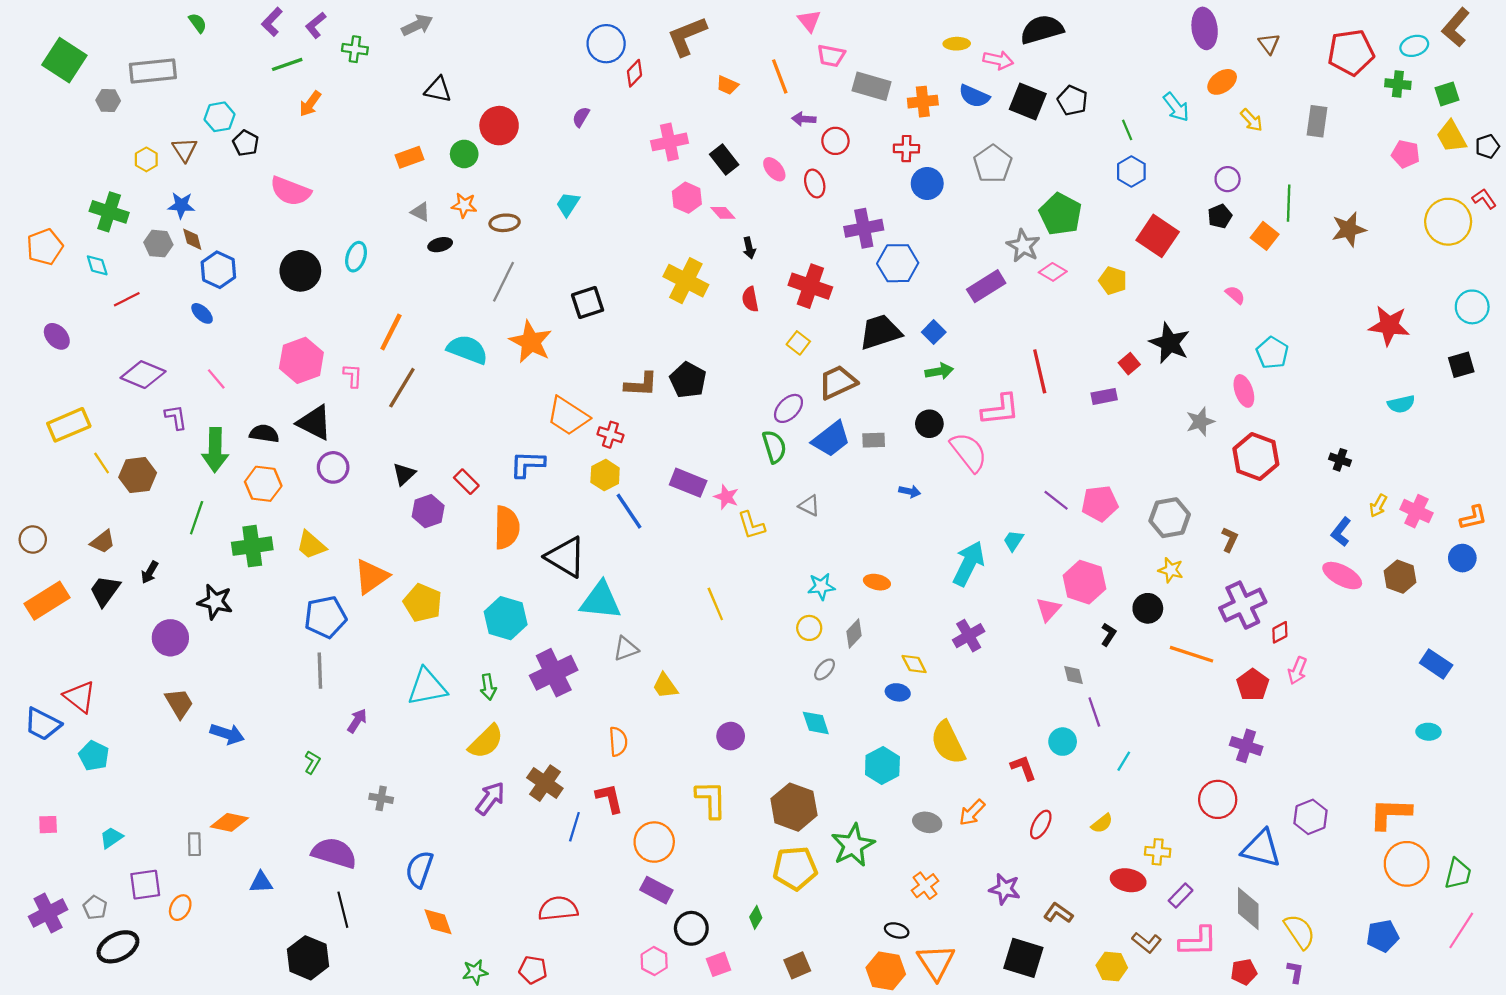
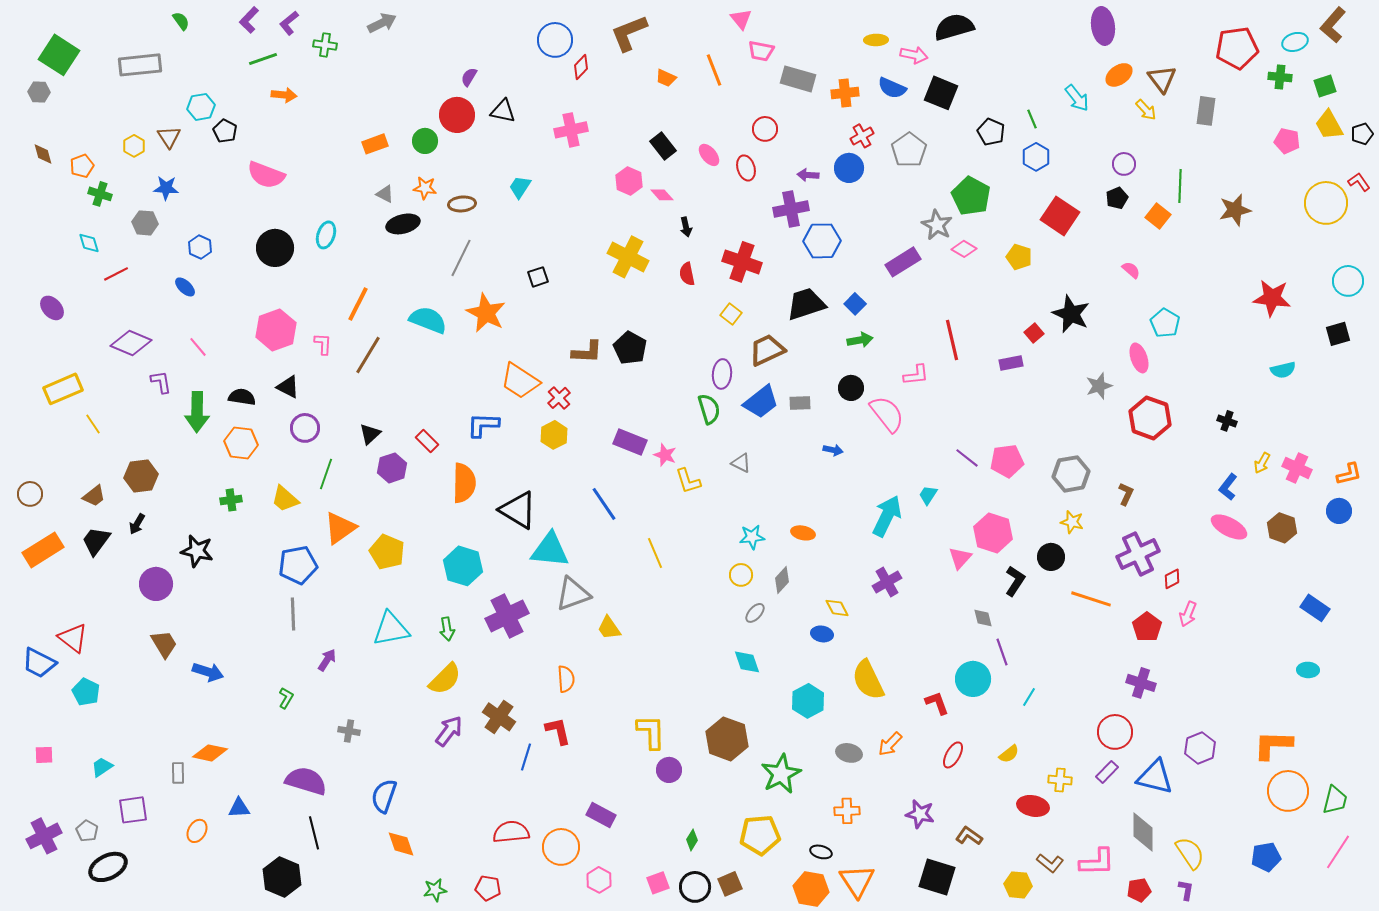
brown triangle: (1269, 44) -> (1162, 79), moved, size x1.4
black triangle: (438, 90) -> (503, 111), moved
gray hexagon: (108, 100) -> (39, 92), moved
black pentagon: (1072, 100) -> (991, 132), moved
orange arrow: (310, 104) -> (284, 95), turned -120
purple semicircle: (581, 117) -> (469, 77), moved
purple arrow: (804, 119) -> (808, 175), moved
pink cross: (669, 142) -> (571, 130), moved
red cross: (906, 149) -> (862, 136), moved, turned -30
green cross: (109, 212) -> (100, 194), size x0.7
brown diamond: (192, 239) -> (43, 154), moved
black ellipse: (440, 245) -> (403, 224), size x1.5
orange pentagon: (45, 247) -> (82, 166), moved, size x0.7
blue hexagon: (218, 270) -> (200, 247), size x0.7
black square: (588, 303) -> (538, 277), size x0.7
purple ellipse: (788, 408) -> (722, 374), turned -40
pink L-shape: (1000, 410) -> (916, 375), size x0.7
black triangle: (315, 423) -> (288, 387), size x0.7
red cross: (610, 435) -> (559, 398), turned 30
brown hexagon: (138, 475) -> (141, 476), moved
blue line: (629, 511) -> (604, 504), moved
green line: (197, 518) -> (326, 474), moved
green cross: (252, 546) -> (231, 500), size x0.6
black L-shape: (1108, 635) -> (1015, 581), size x1.4
gray triangle: (626, 649) -> (573, 594), size x1.5
purple circle: (731, 736) -> (669, 770), moved
cyan circle: (1063, 742) -> (973, 679), size x1.4
orange circle: (654, 842) -> (561, 847), moved
yellow pentagon: (795, 868) -> (760, 835), moved
orange cross: (925, 886) -> (847, 811), turned 35
purple rectangle: (1181, 896) -> (1107, 772), moved
orange ellipse: (180, 908) -> (197, 831), moved
black circle: (691, 928) -> (695, 887), moved

